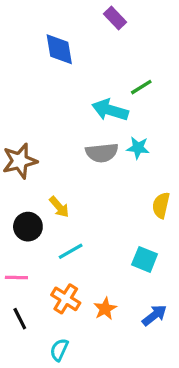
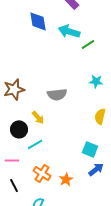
cyan arrow: (110, 110) -> (69, 31), moved
cyan star: (138, 148) -> (96, 81), moved
gray semicircle: (102, 153) -> (57, 94), moved
cyan line: (71, 251) -> (35, 144), moved
blue arrow: (154, 315) -> (96, 169), moved

